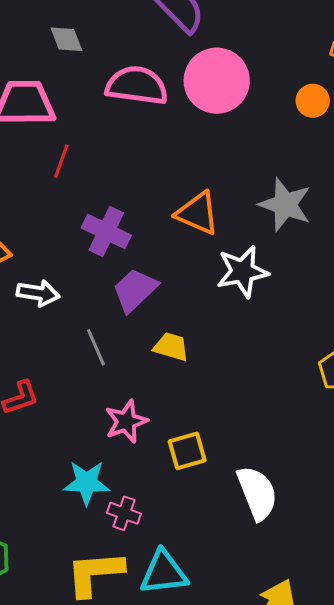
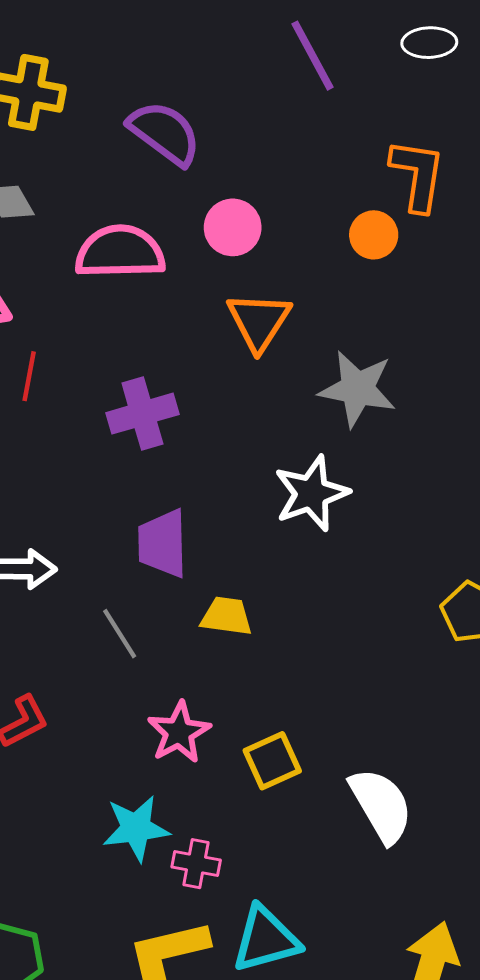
pink circle: (217, 81) -> (233, 227), size x0.6
orange triangle: (198, 213) -> (259, 321), moved, turned 48
purple cross: (106, 231) -> (142, 414), moved, turned -33
purple trapezoid: (135, 290) -> (163, 543), turned -39

